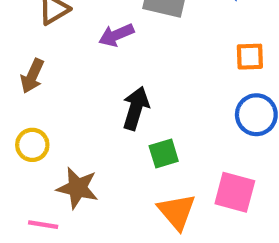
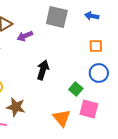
purple arrow: (116, 35) -> (25, 36), moved
green square: (164, 153) -> (76, 89), moved, turned -32

